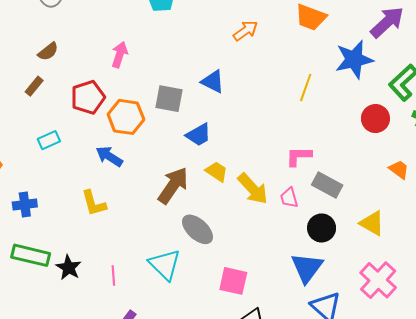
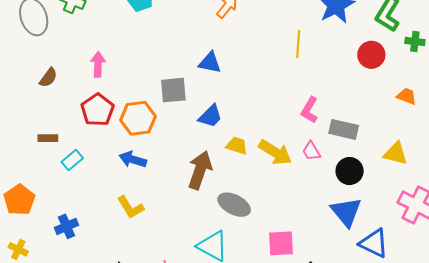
pink arrow: (120, 55) -> (98, 64), moved
brown rectangle: (34, 86) -> (48, 138), moved, turned 66
pink L-shape: (299, 156) -> (310, 110), turned -44

